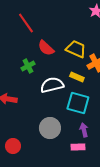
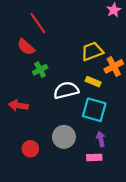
red semicircle: (46, 48) -> (26, 47), moved
yellow trapezoid: (76, 49) -> (92, 51), turned -45
red circle: (13, 146) -> (30, 149), moved

